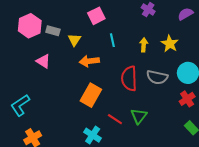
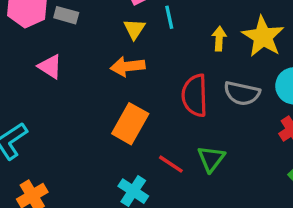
yellow triangle: (74, 40) -> (134, 29), moved
cyan line: (112, 40) -> (169, 17), moved
yellow star: (170, 44) -> (263, 37), size x1.4

